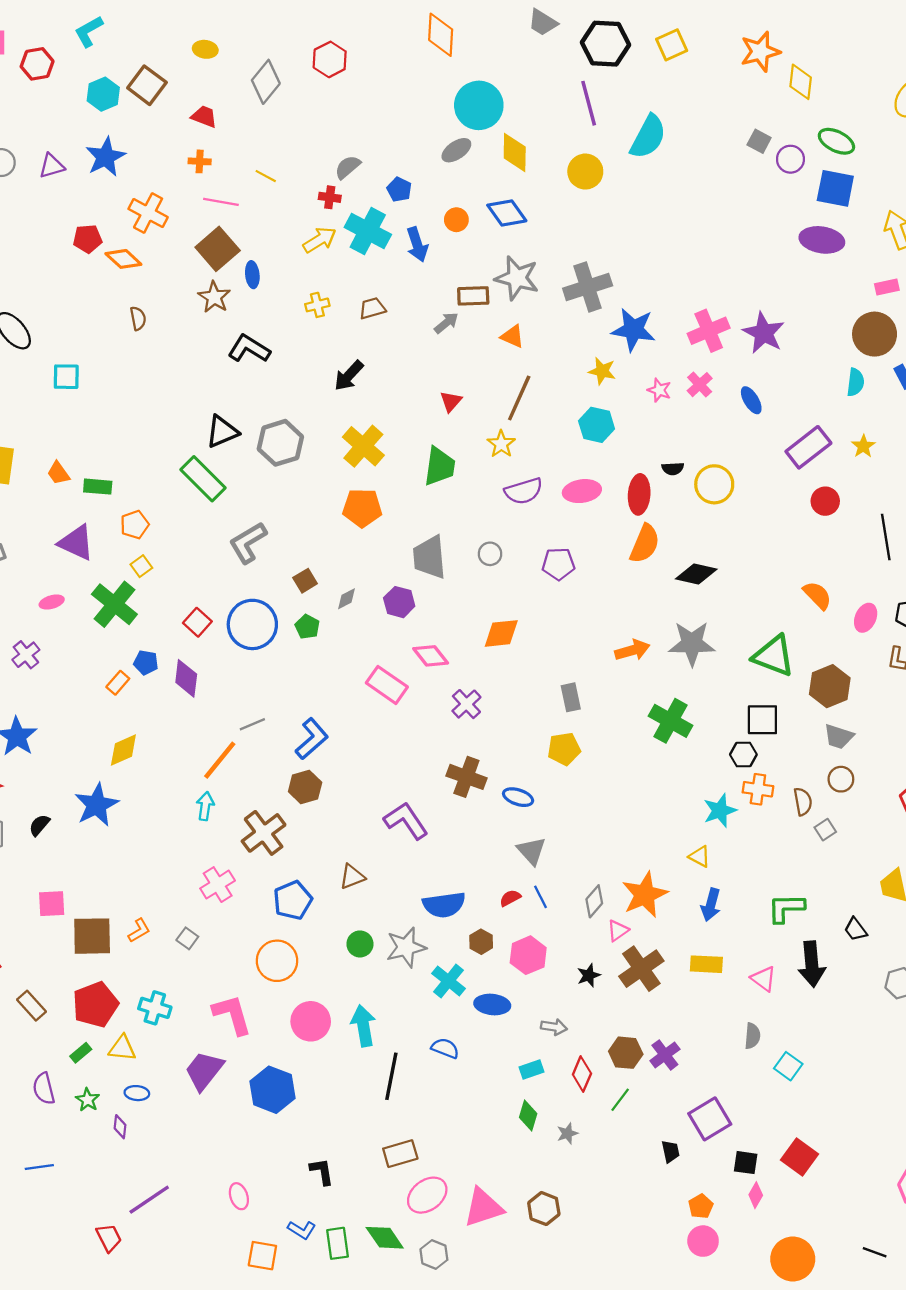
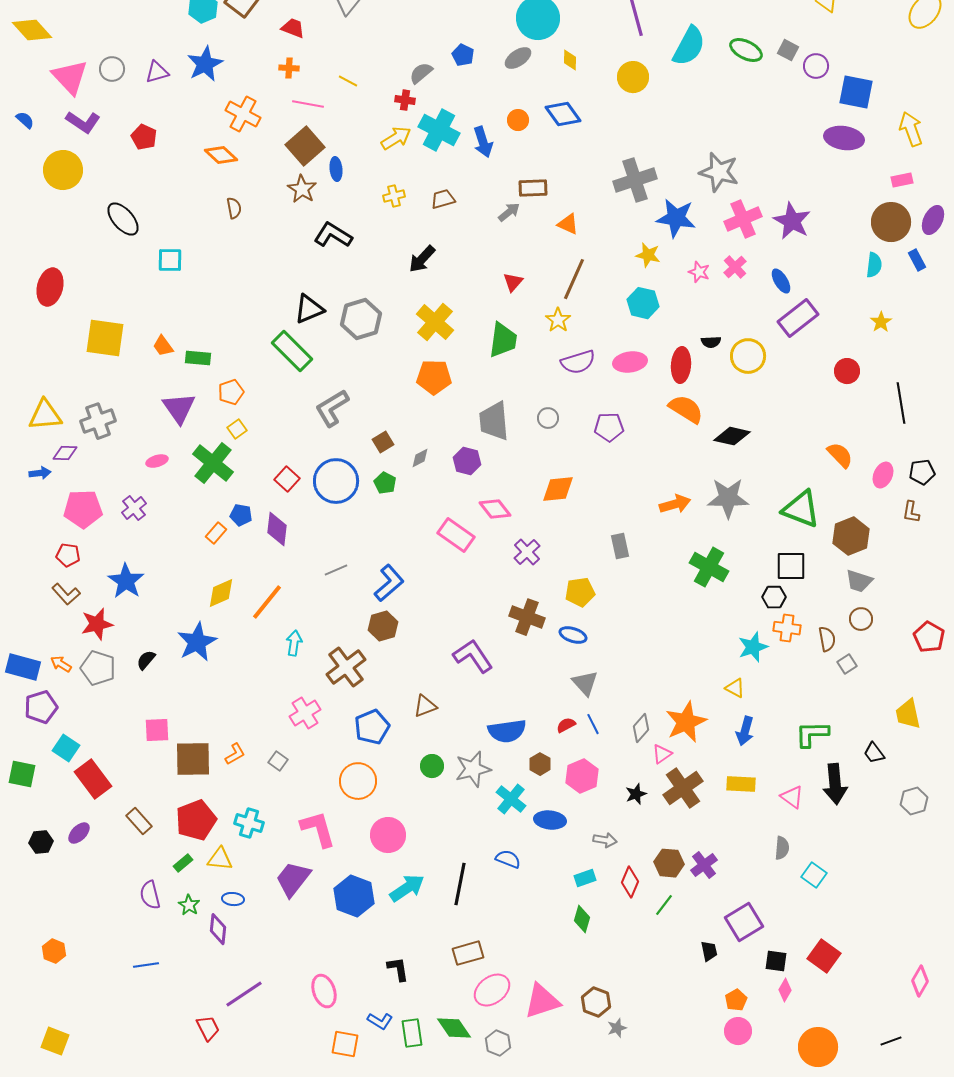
green ellipse: (836, 141) -> (746, 50), moved
yellow diamond: (515, 152) -> (570, 60), size x0.6
blue pentagon: (399, 189) -> (463, 55), moved
red pentagon: (88, 239) -> (144, 137), moved, turned 30
gray star: (517, 278) -> (719, 172), moved
purple rectangle: (808, 447) -> (798, 318), moved
purple triangle: (76, 543) -> (179, 408), turned 30
orange semicircle: (645, 544) -> (686, 409), turned -81
yellow pentagon: (564, 749) -> (580, 592), moved
orange line: (220, 760) -> (267, 602), moved
cyan arrow: (363, 1026) -> (407, 888), moved, turned 66
purple diamond: (120, 1127) -> (218, 929), size x1.4
gray star: (567, 1133) -> (617, 1028), moved
pink ellipse: (239, 1196) -> (324, 991), size x1.4
black line: (875, 1252) -> (891, 1041), turned -40

